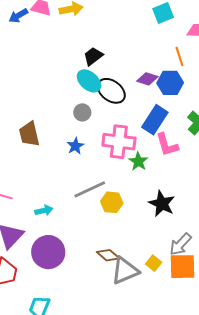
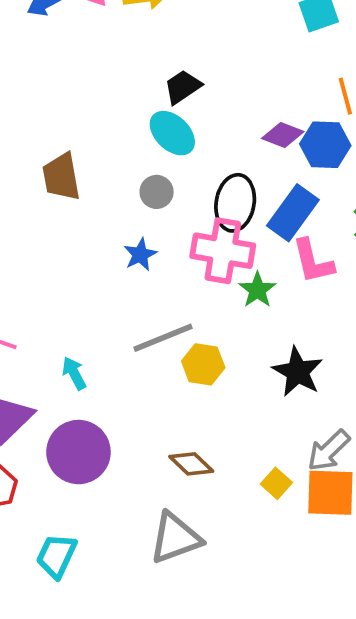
black ellipse: (111, 91) -> (235, 203), moved, turned 60
brown trapezoid: (29, 134) -> (61, 177), moved
cyan arrow: (44, 211) -> (74, 373), turned -108
gray triangle: (125, 271) -> (175, 538), moved

